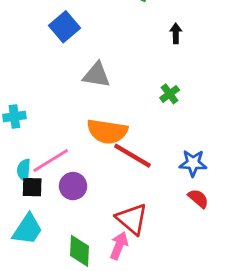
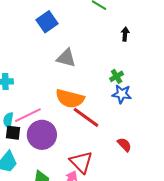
blue star: (193, 163) -> (122, 94), moved
purple circle: (73, 186) -> (42, 135), size x1.5
red semicircle: (198, 198) -> (124, 145), moved

